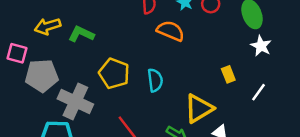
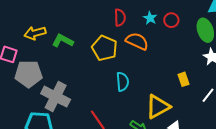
yellow pentagon: (114, 73) -> (105, 48), moved

